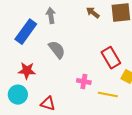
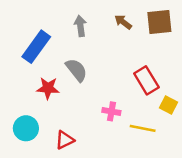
gray arrow: (51, 16) -> (80, 26), moved
red star: (27, 71) -> (48, 88), moved
red triangle: (48, 104) -> (65, 140), turned -42

